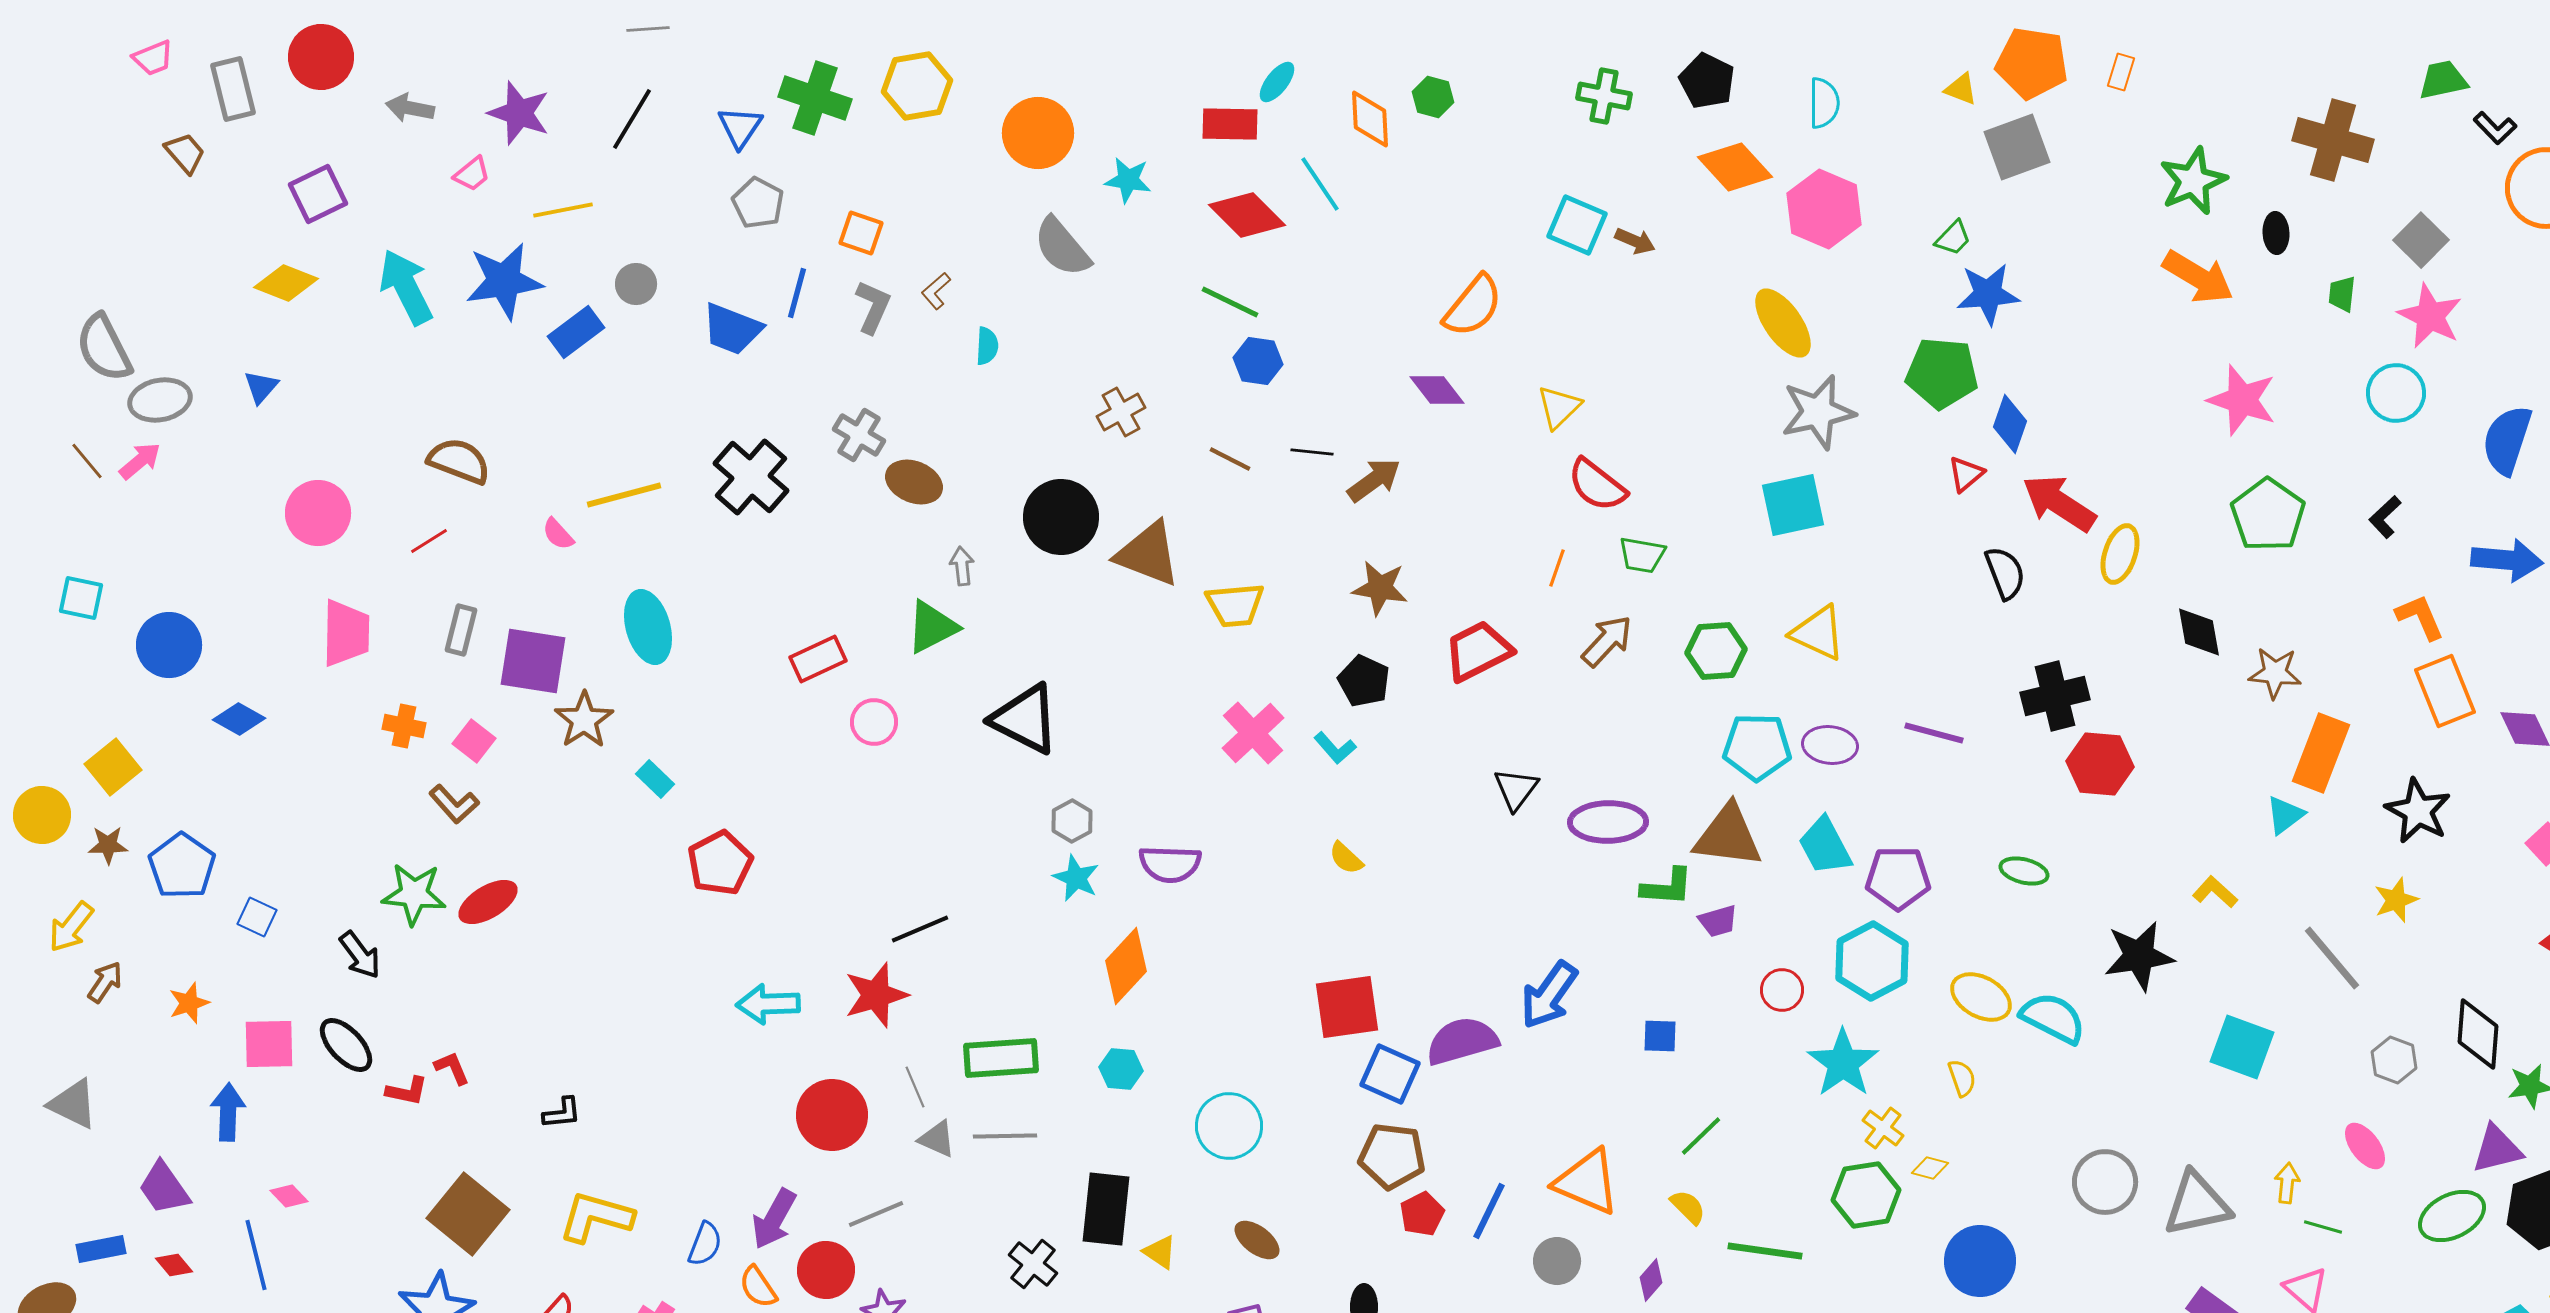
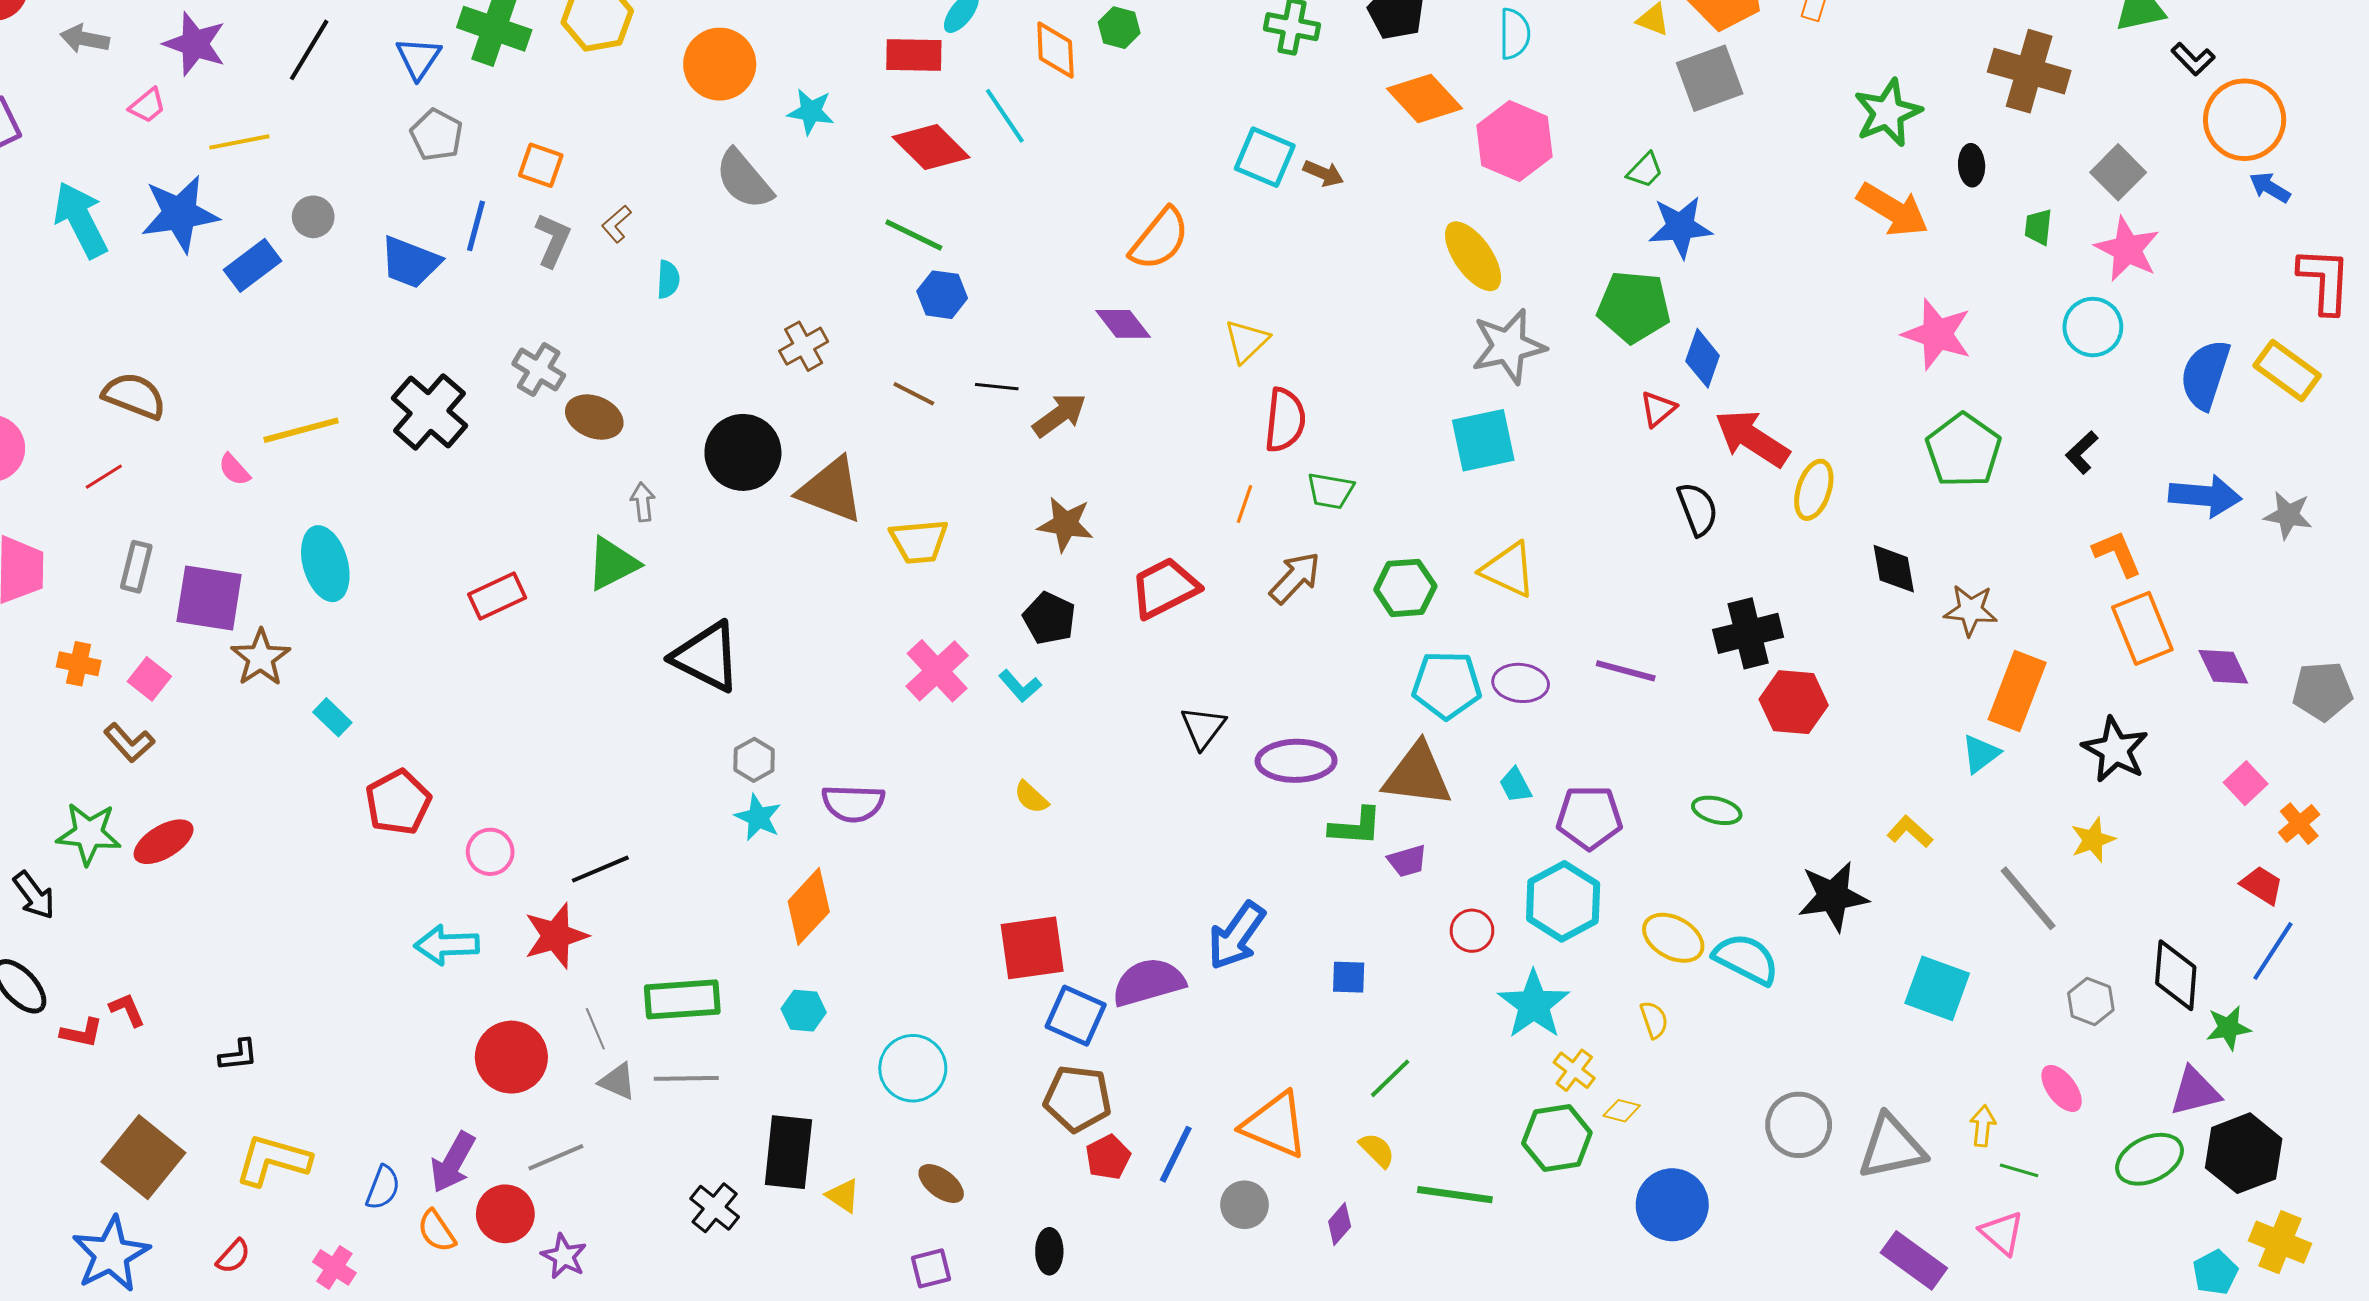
red semicircle: (1597, 485) -> (1285, 420), turned -122
pink circle: (874, 722) -> (490, 852), moved
cyan trapezoid: (1825, 846) -> (1515, 785), size x0.6

